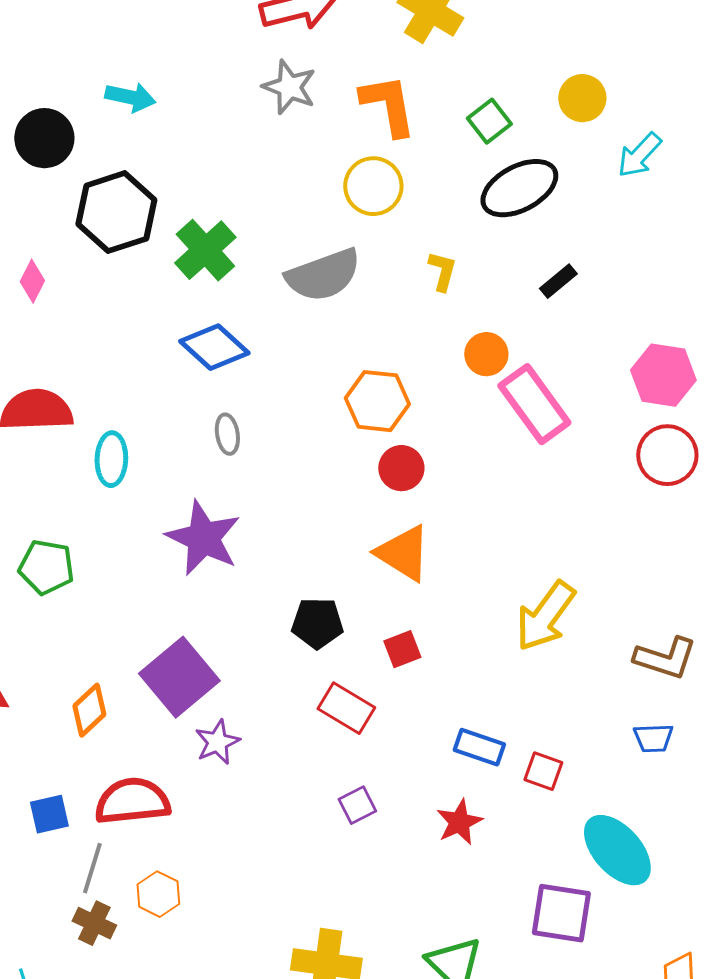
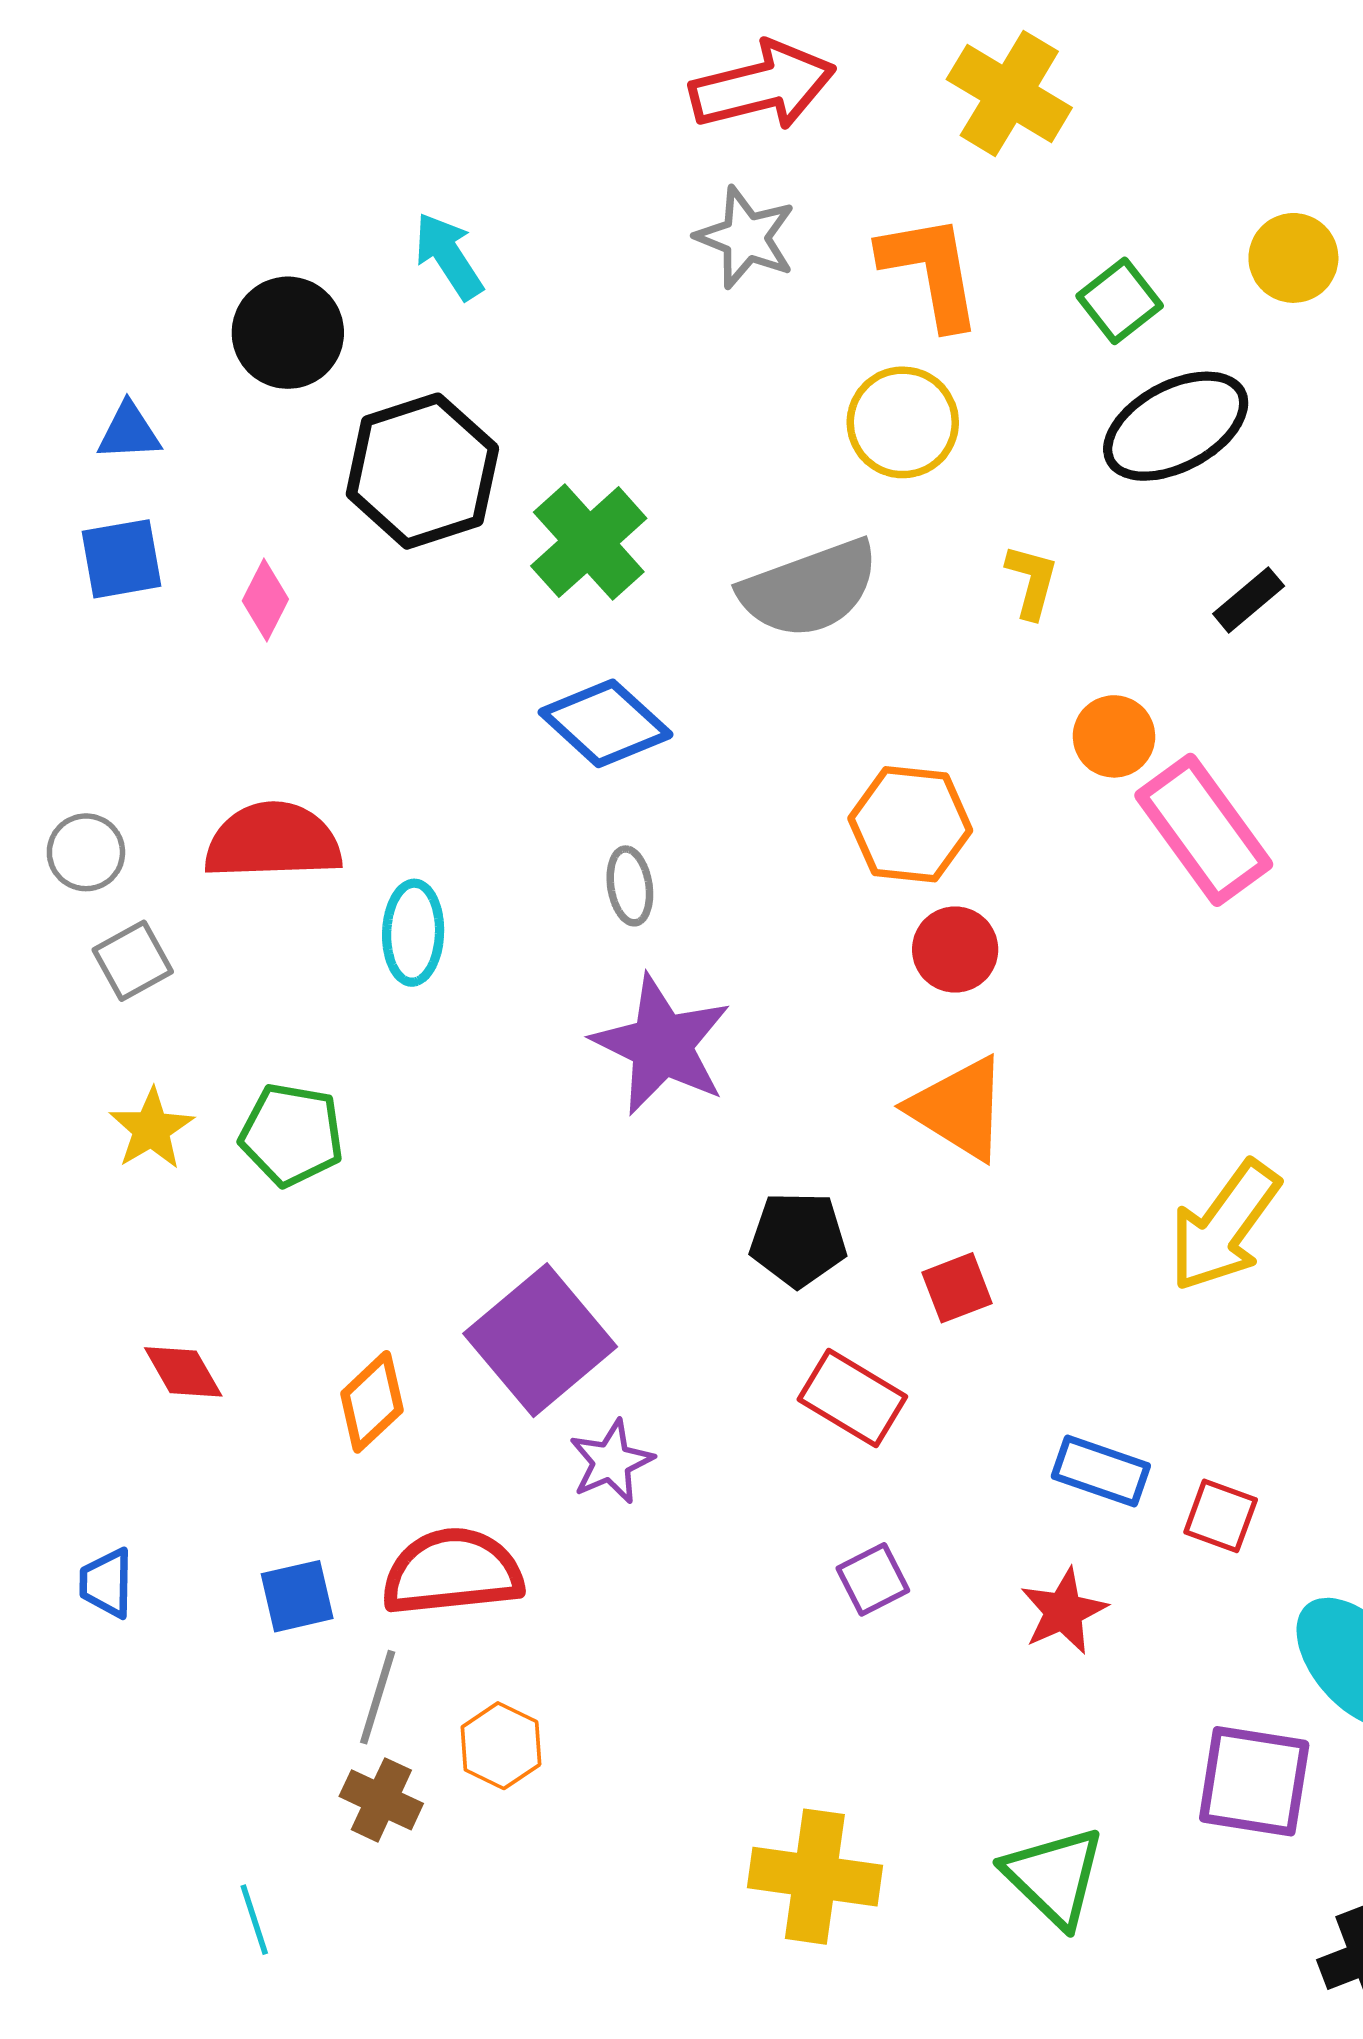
cyan arrow: (130, 97) -> (449, 256), turned -135
purple star: (203, 538) -> (662, 1045), moved

